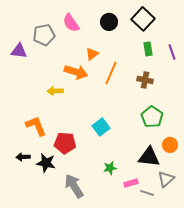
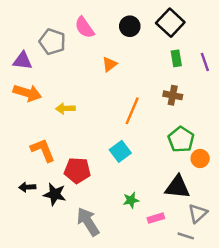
gray pentagon: (44, 35) -> (52, 42), turned 30
orange arrow: (76, 72) -> (27, 93), moved
orange line: (111, 73) -> (132, 111), moved
orange circle: (170, 145) -> (200, 158), moved
gray line: (147, 193) -> (186, 236), moved

